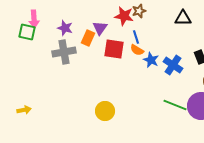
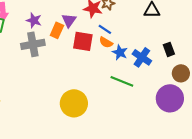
blue line: (136, 37) -> (105, 29), turned -40
green line: (175, 105) -> (122, 81), moved
yellow circle: (105, 111) -> (74, 103), size x1.4

